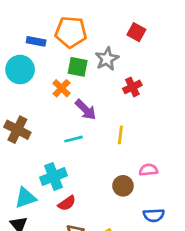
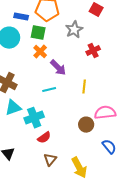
green square: (78, 67) -> (38, 33), moved
pink semicircle: (148, 170) -> (105, 113), size x1.5
cyan triangle: (25, 198) -> (13, 108), moved
blue semicircle: (154, 215) -> (109, 147), turned -126

